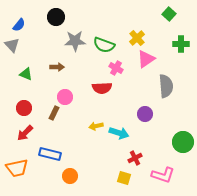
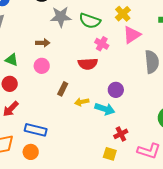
green triangle: (26, 74) -> (12, 60), moved
pink circle: (65, 97) -> (42, 66), moved
brown rectangle: (54, 113) -> (63, 89), moved
purple circle: (145, 114) -> (116, 90), moved
orange circle: (70, 176) -> (31, 152), moved

